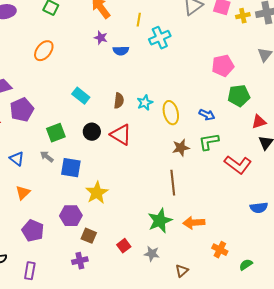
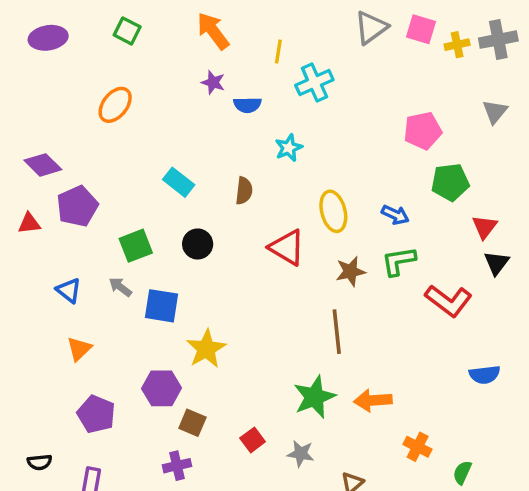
cyan star: (145, 103) -> (289, 148), moved
red triangle: (259, 122) -> (485, 227), turned -35
red triangle: (121, 135) -> (287, 247), moved
green semicircle: (246, 265) -> (462, 473), turned -32

